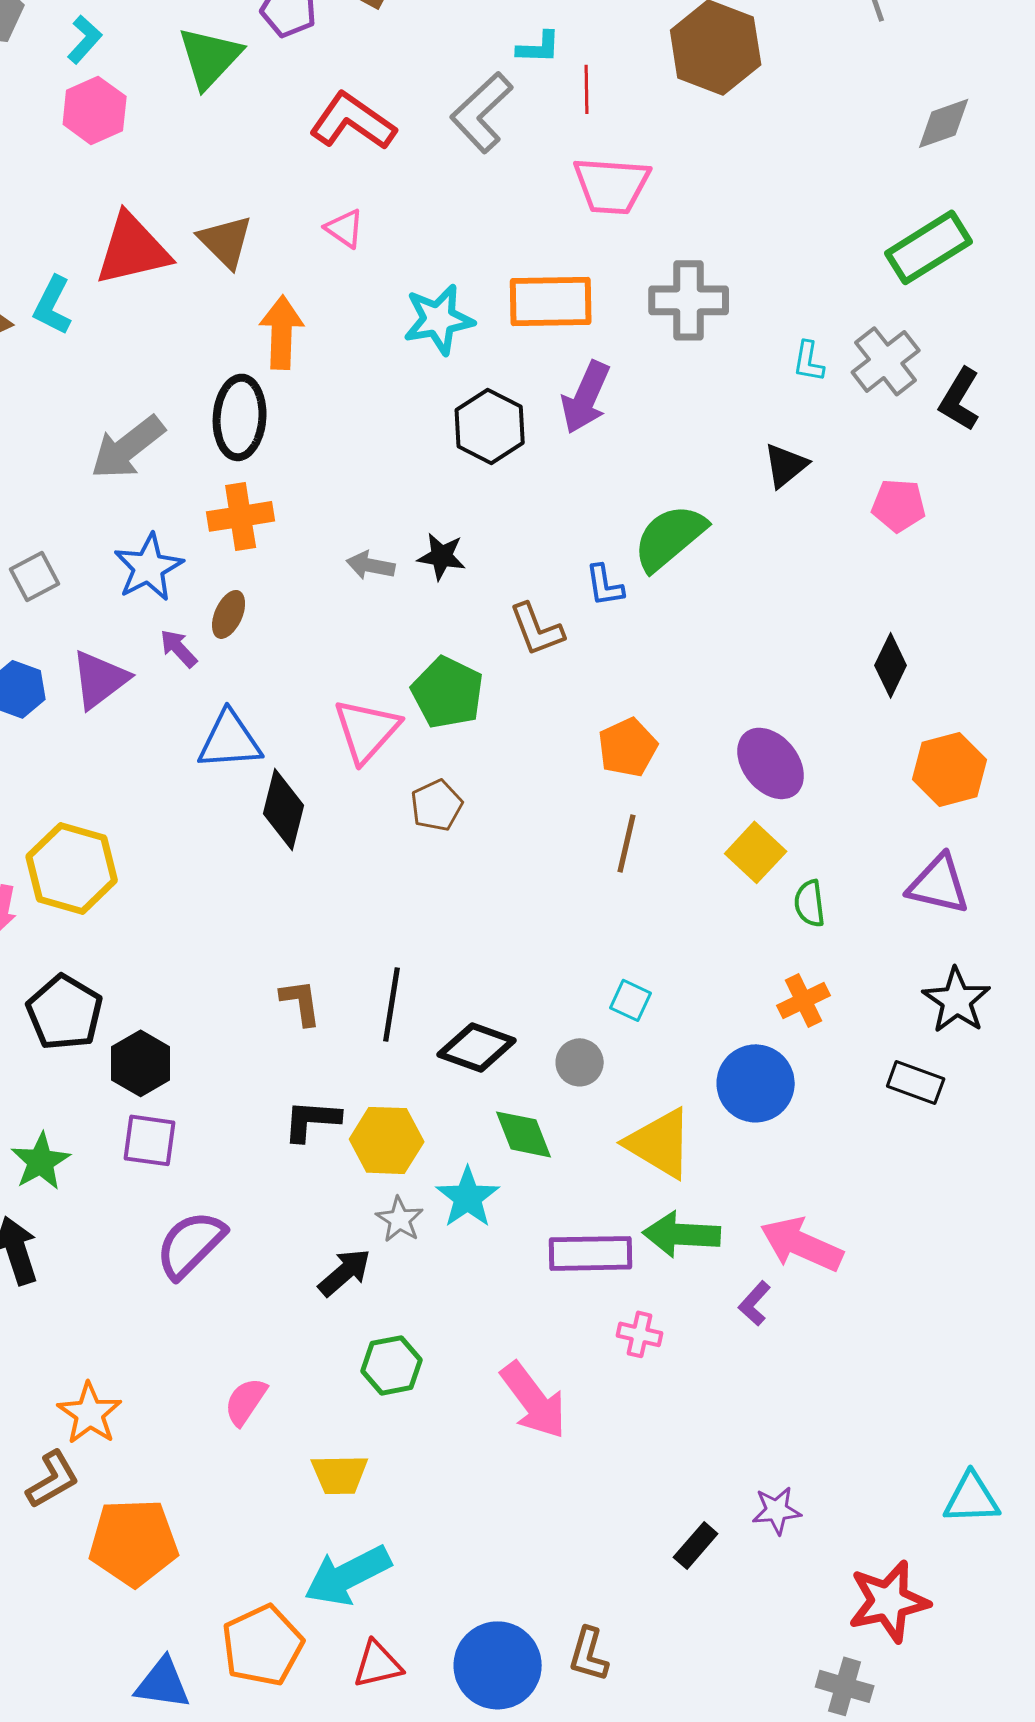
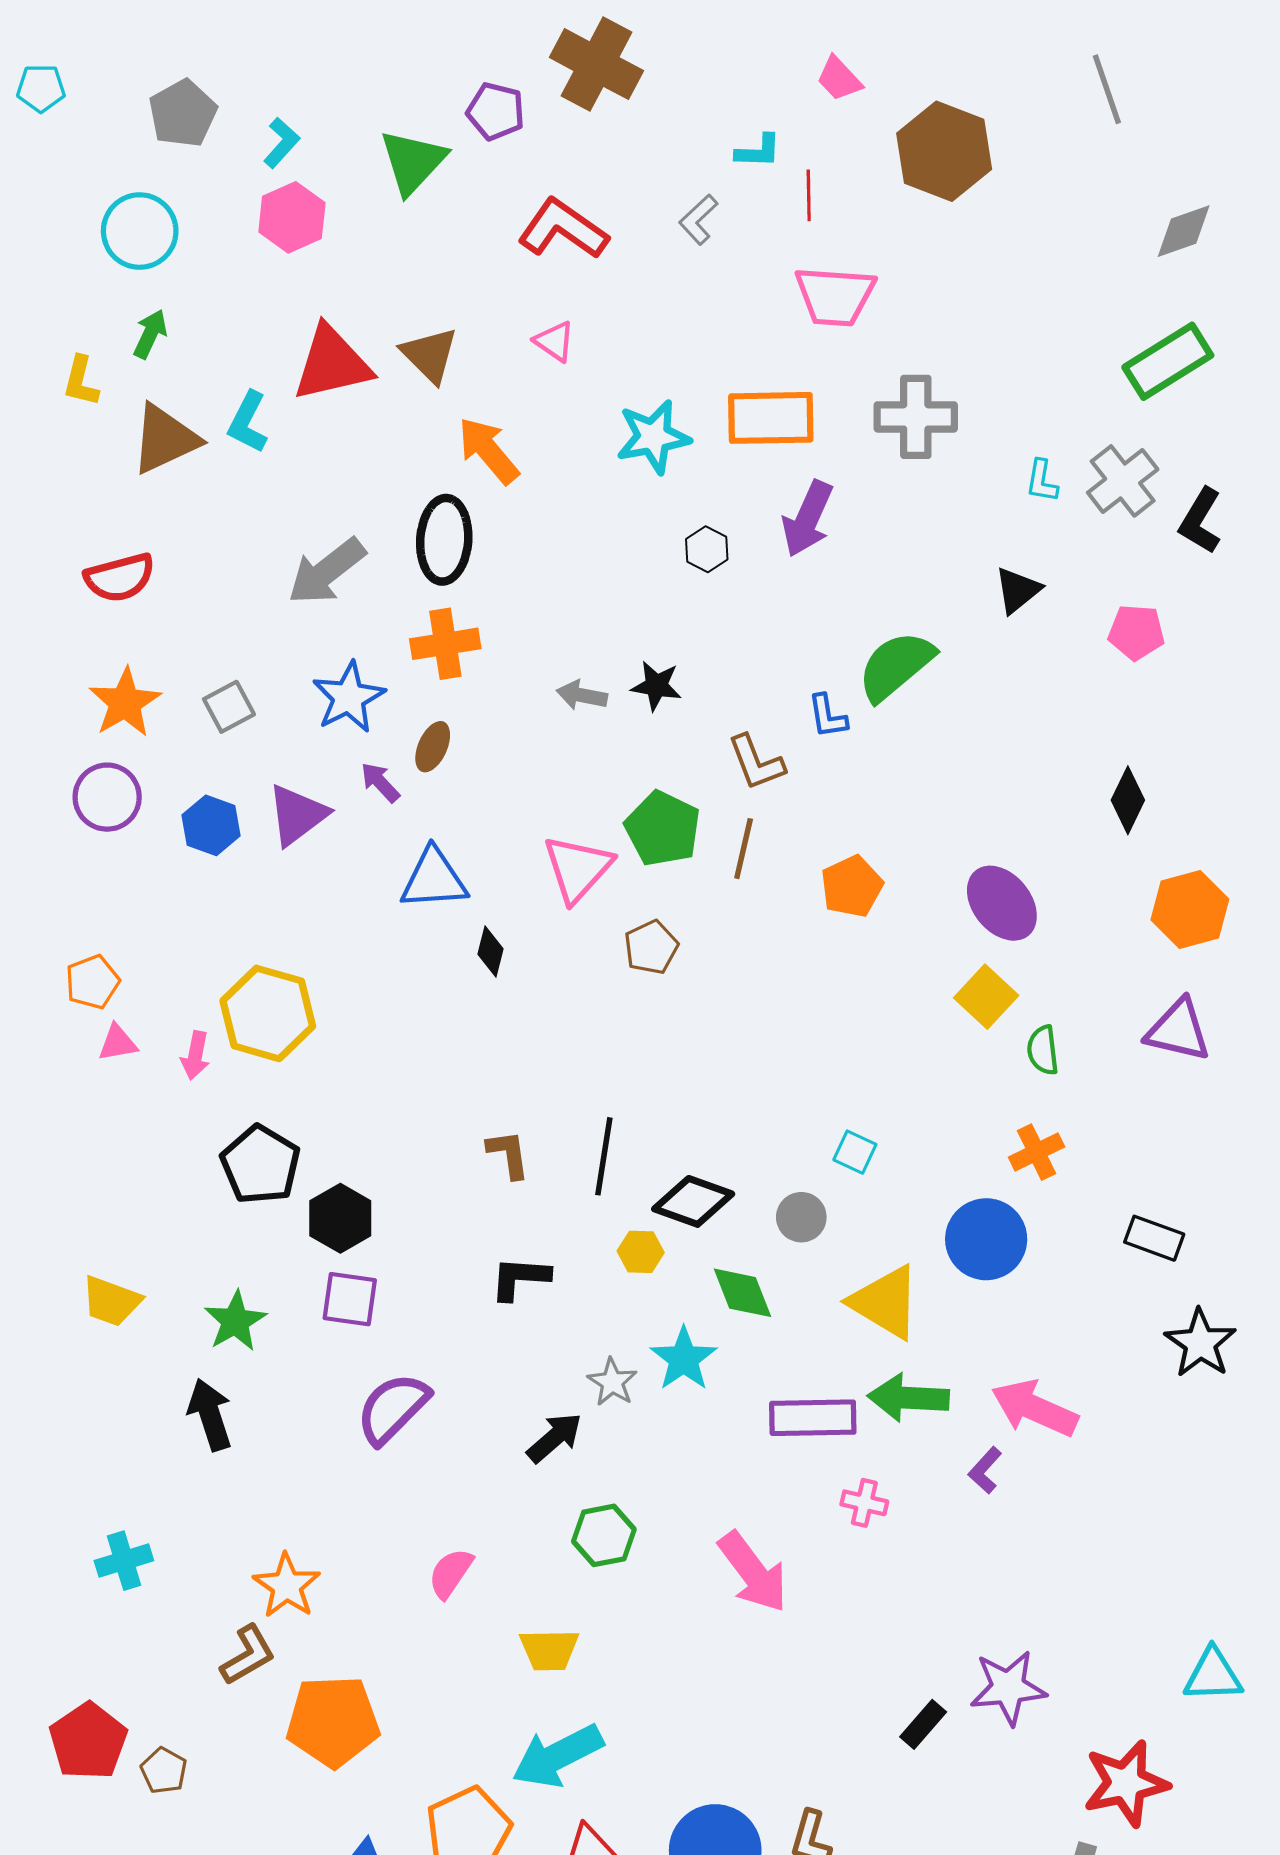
gray L-shape: (482, 112) -> (698, 219), size x0.6
orange arrow: (282, 332) -> (488, 451), turned -42
black hexagon: (490, 426) -> (707, 549), size x0.6
black diamond: (284, 809) -> (490, 951), size x0.6
brown line: (627, 843) -> (744, 849), moved
black star: (957, 1000) -> (1200, 1343), moved
yellow hexagon: (387, 1140) -> (641, 1252), moved, size x0.6
purple star: (777, 1510) -> (1008, 1688), size x1.5

